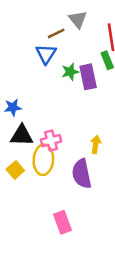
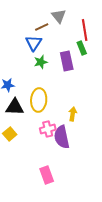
green star: (70, 72) -> (41, 62), moved
pink cross: (51, 141) -> (48, 129), moved
yellow ellipse: (43, 160) -> (39, 100), moved

